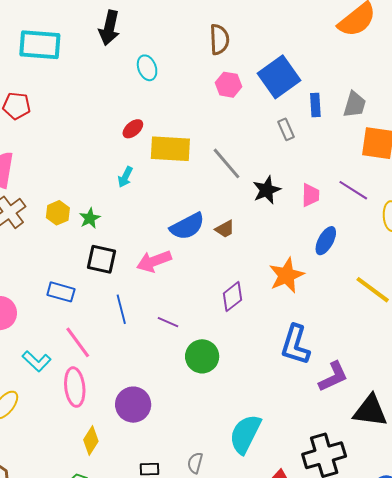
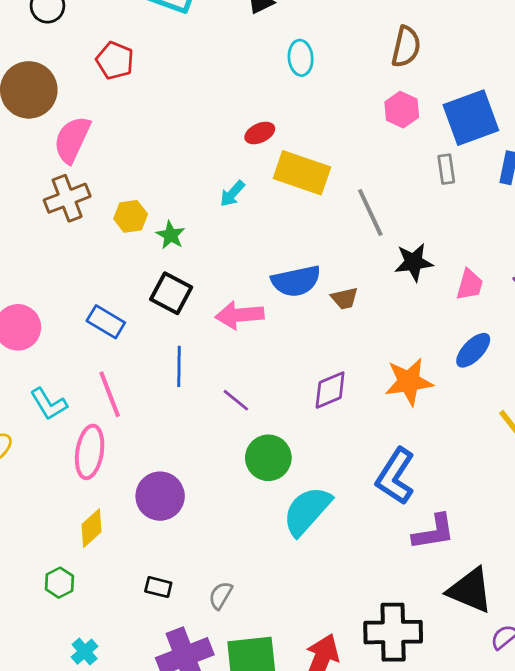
gray rectangle: (286, 129) -> (446, 169), moved
green star: (90, 218) -> (171, 235), turned -30
cyan semicircle: (245, 434) -> (307, 511), moved

